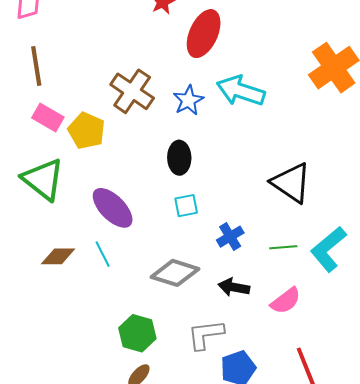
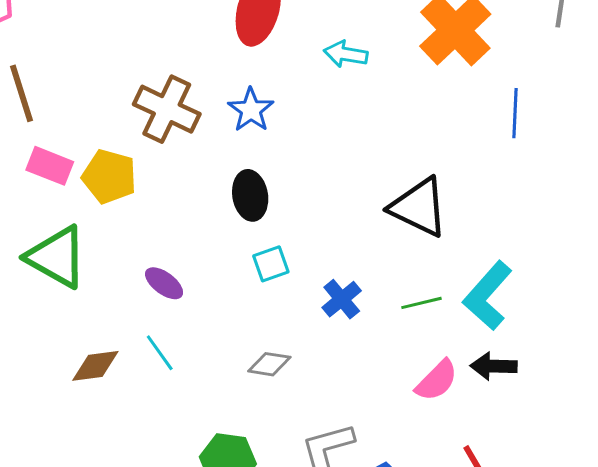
cyan arrow: (241, 91) -> (346, 54), moved, size x0.6
purple ellipse: (113, 208) -> (164, 283), size x0.6
gray diamond: (175, 273) -> (269, 364), size x0.6
black arrow: (234, 287) -> (494, 366), moved

